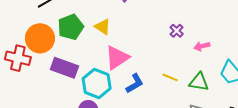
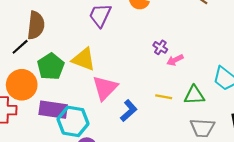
yellow triangle: (103, 27) -> (84, 59), size x1.4
pink arrow: (202, 46) -> (175, 60), moved
cyan hexagon: (97, 83) -> (73, 121), moved

